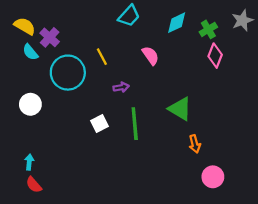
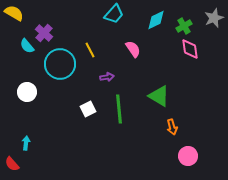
yellow semicircle: (25, 26) -> (14, 13), moved
pink diamond: (215, 56) -> (190, 49), turned -30
red semicircle: (34, 185) -> (12, 164), moved

